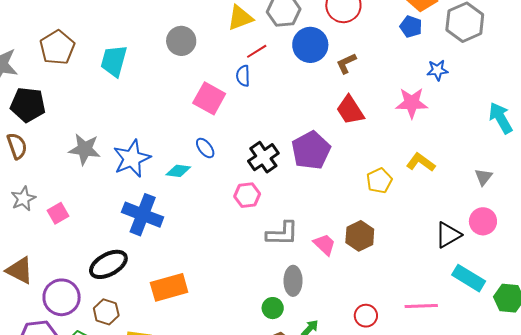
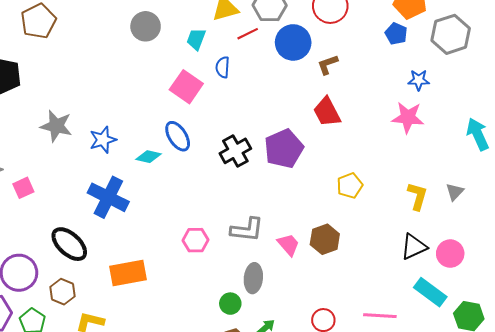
gray circle: (181, 41) -> (146, 26), moved
red line: (257, 51) -> (248, 34), moved
cyan trapezoid: (114, 61) -> (196, 39), moved, size x0.7
pink star: (412, 103) -> (408, 117), moved
blue ellipse: (205, 148) -> (178, 136), size x1.4
blue star: (132, 158) -> (103, 140), size x0.7
yellow L-shape: (421, 162) -> (417, 196), moved, turned 64
pink hexagon: (247, 195) -> (196, 240), moved
pink circle: (483, 221) -> (450, 254), moved
black ellipse: (108, 264) -> (69, 244), turned 66

